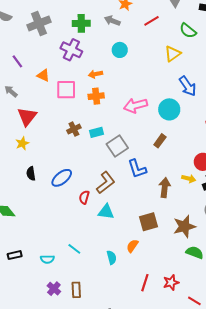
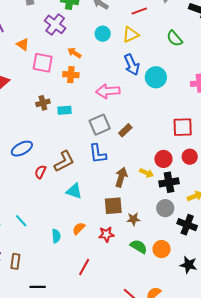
green semicircle: (188, 31) -> (175, 38), moved
yellow triangle: (173, 54) -> (131, 35), moved
orange arrow: (95, 74) -> (74, 53), turned 32
blue arrow: (188, 86) -> (132, 65), moved
cyan circle: (169, 109) -> (156, 77), moved
gray square: (117, 146) -> (100, 125), moved
cyan triangle: (106, 212) -> (74, 191), moved
brown square: (149, 222) -> (113, 206), moved
brown star: (184, 226) -> (133, 219), size x0.6
red star: (171, 282) -> (106, 234), moved

